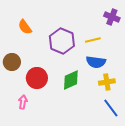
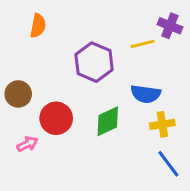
orange semicircle: (25, 27) -> (38, 26), moved, turned -133
yellow line: (93, 40) -> (143, 44), moved
pink arrow: (23, 102) -> (27, 144), moved, turned 56

